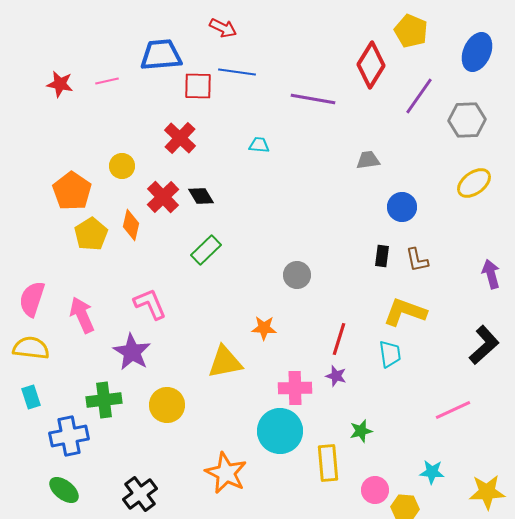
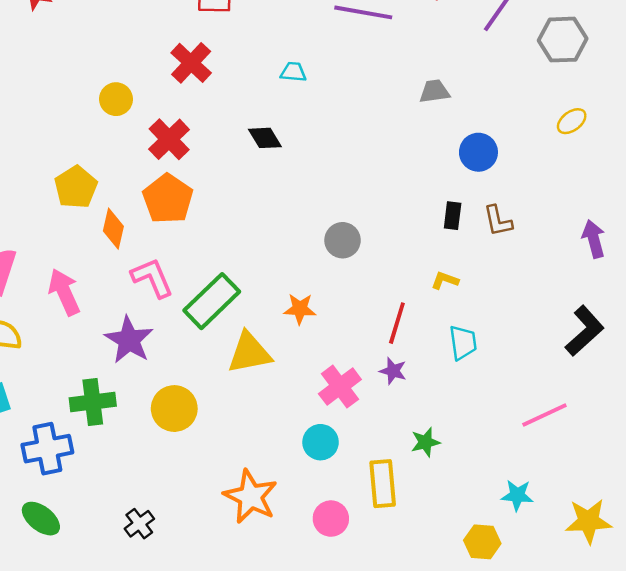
yellow ellipse: (474, 183) -> (572, 121), size x0.7
orange pentagon: (72, 191) -> (168, 199), moved
black diamond: (201, 196) -> (265, 138), moved
orange diamond: (131, 225) -> (113, 229), moved
green rectangle: (206, 250) -> (212, 301), moved, size x1.4
yellow L-shape: (405, 312) -> (445, 280), moved, size x0.5
pink cross: (295, 388) -> (340, 387), turned -36
cyan circle: (280, 431) -> (321, 442), size x0.6
pink circle: (375, 490) -> (331, 519), moved
black cross: (140, 494) -> (139, 524), size x0.7

